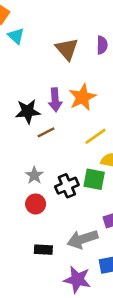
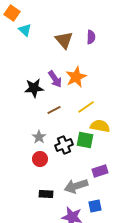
purple arrow: (55, 100) -> (55, 79), turned -30
brown line: (46, 132) -> (54, 110), moved

